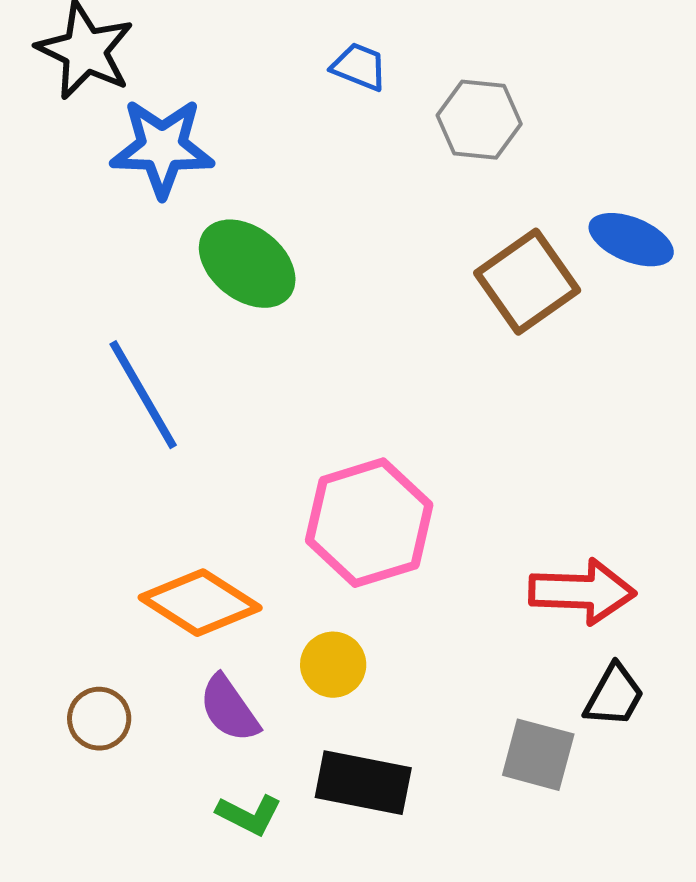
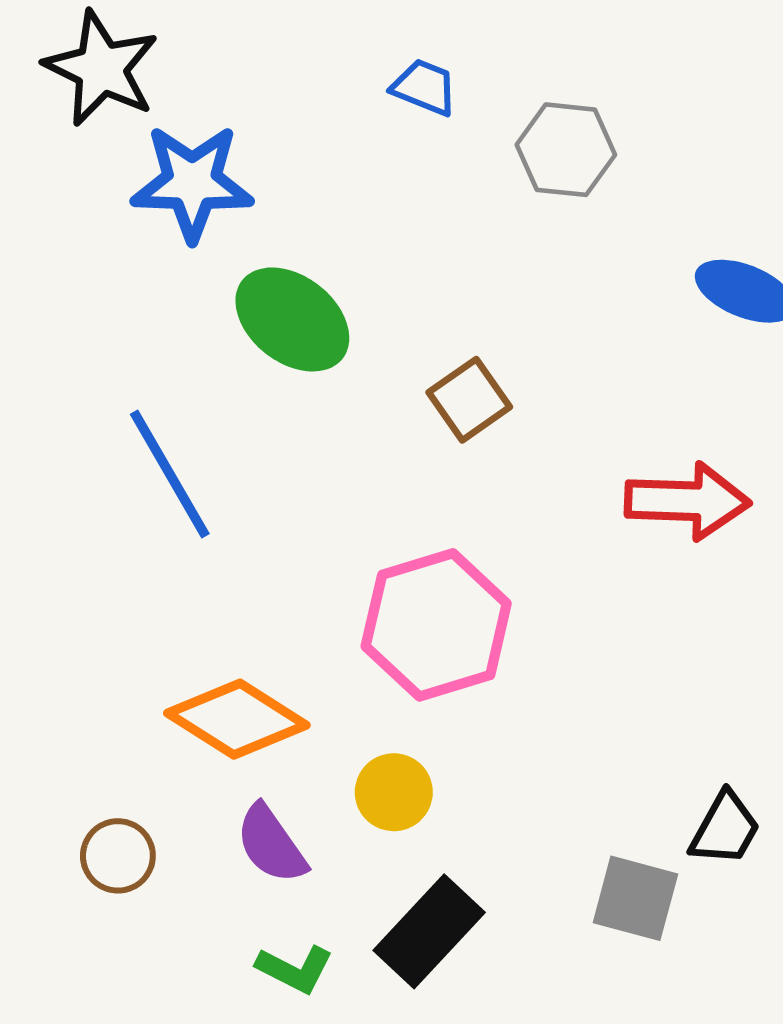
brown square: (527, 282) -> (469, 400), moved, size x0.7
red arrow: (582, 592) -> (687, 501), moved
black rectangle: (363, 783) -> (429, 931), turned -58

